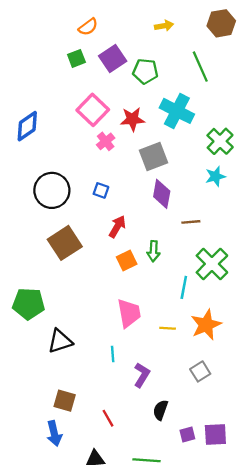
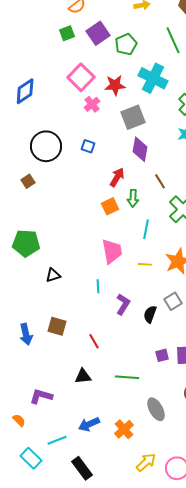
green pentagon: (145, 71) -> (126, 44), turned -30
brown line: (191, 222) -> (160, 181), moved, turned 63
red arrow: (117, 227) -> (117, 177), moved
brown square: (65, 243) -> (28, 181), moved, size x0.5
cyan line: (184, 287) -> (146, 229), moved
black triangle: (60, 341) -> (53, 275), size x0.7
black semicircle: (161, 410) -> (150, 314), moved
blue arrow: (54, 433) -> (26, 334), moved

